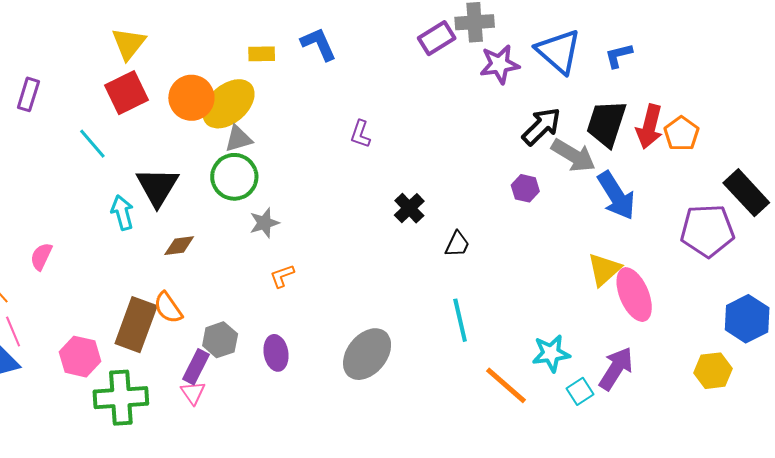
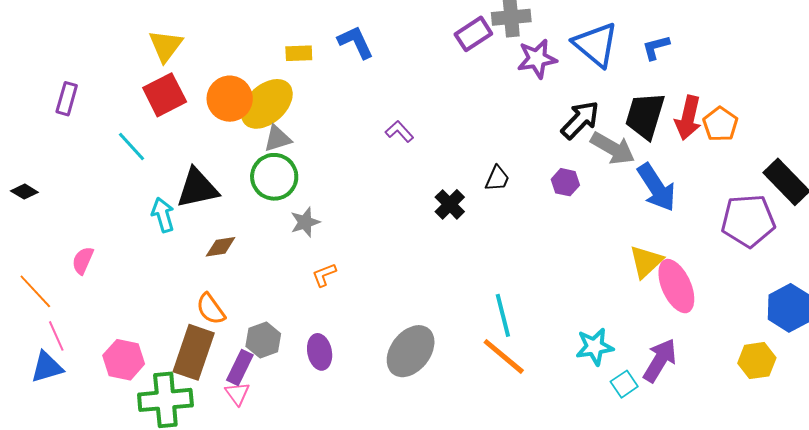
purple L-shape: (360, 134) -> (399, 131), turned 120
black triangle: (157, 187) -> (197, 188), turned 48
black trapezoid: (457, 244) -> (497, 178), moved
brown rectangle: (136, 325) -> (194, 352), moved
orange line: (506, 385) -> (504, 356), moved

